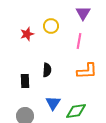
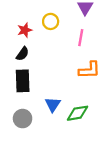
black semicircle: (47, 70) -> (23, 54), moved, turned 32
black rectangle: (25, 81) -> (23, 81), size x1.5

